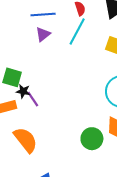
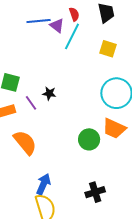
purple triangle: (43, 34) -> (57, 26), moved, turned -42
black star: (23, 91) -> (49, 93), moved

